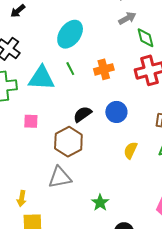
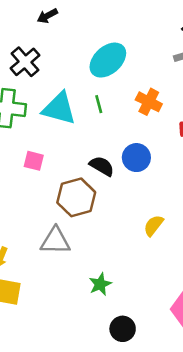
orange cross: (104, 69) -> (149, 102), moved, turned 30
blue circle: (116, 112) -> (136, 158), moved
black semicircle: (82, 114) -> (102, 166), turned 54

